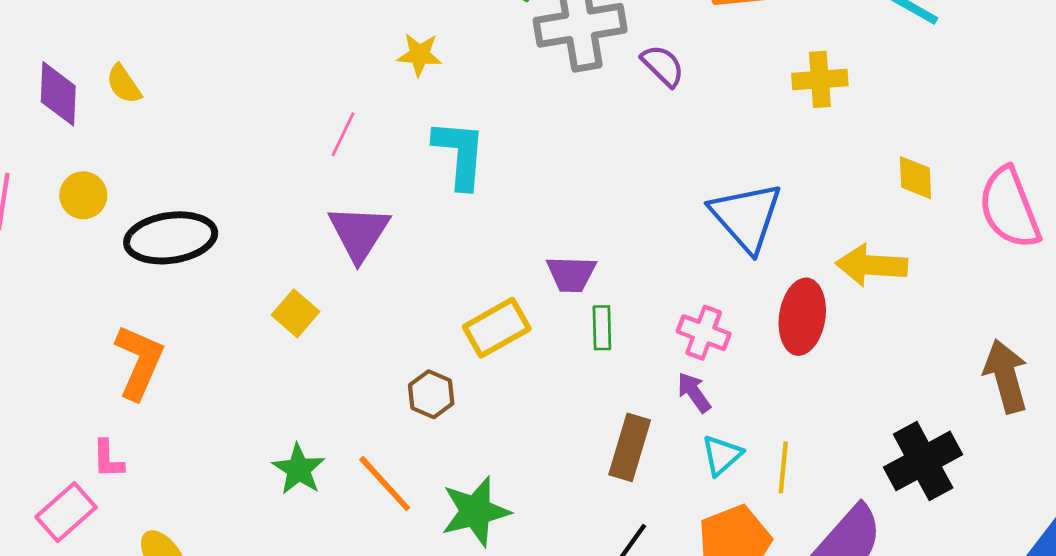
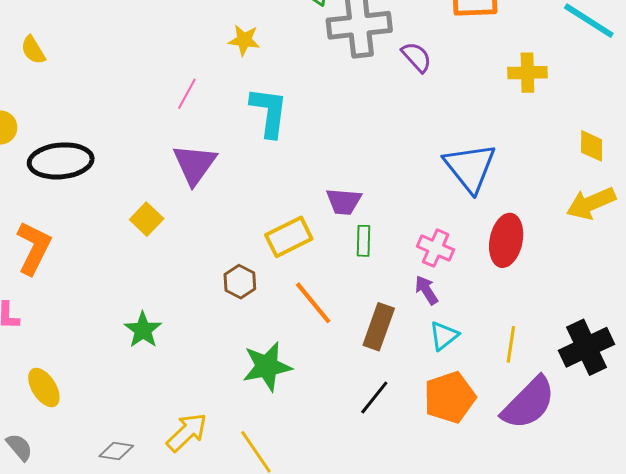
yellow arrow: (871, 265) -> (591, 203), moved, turned -30
yellow line: (783, 467) -> (511, 344), moved
orange line: (385, 484) -> (313, 303), moved

